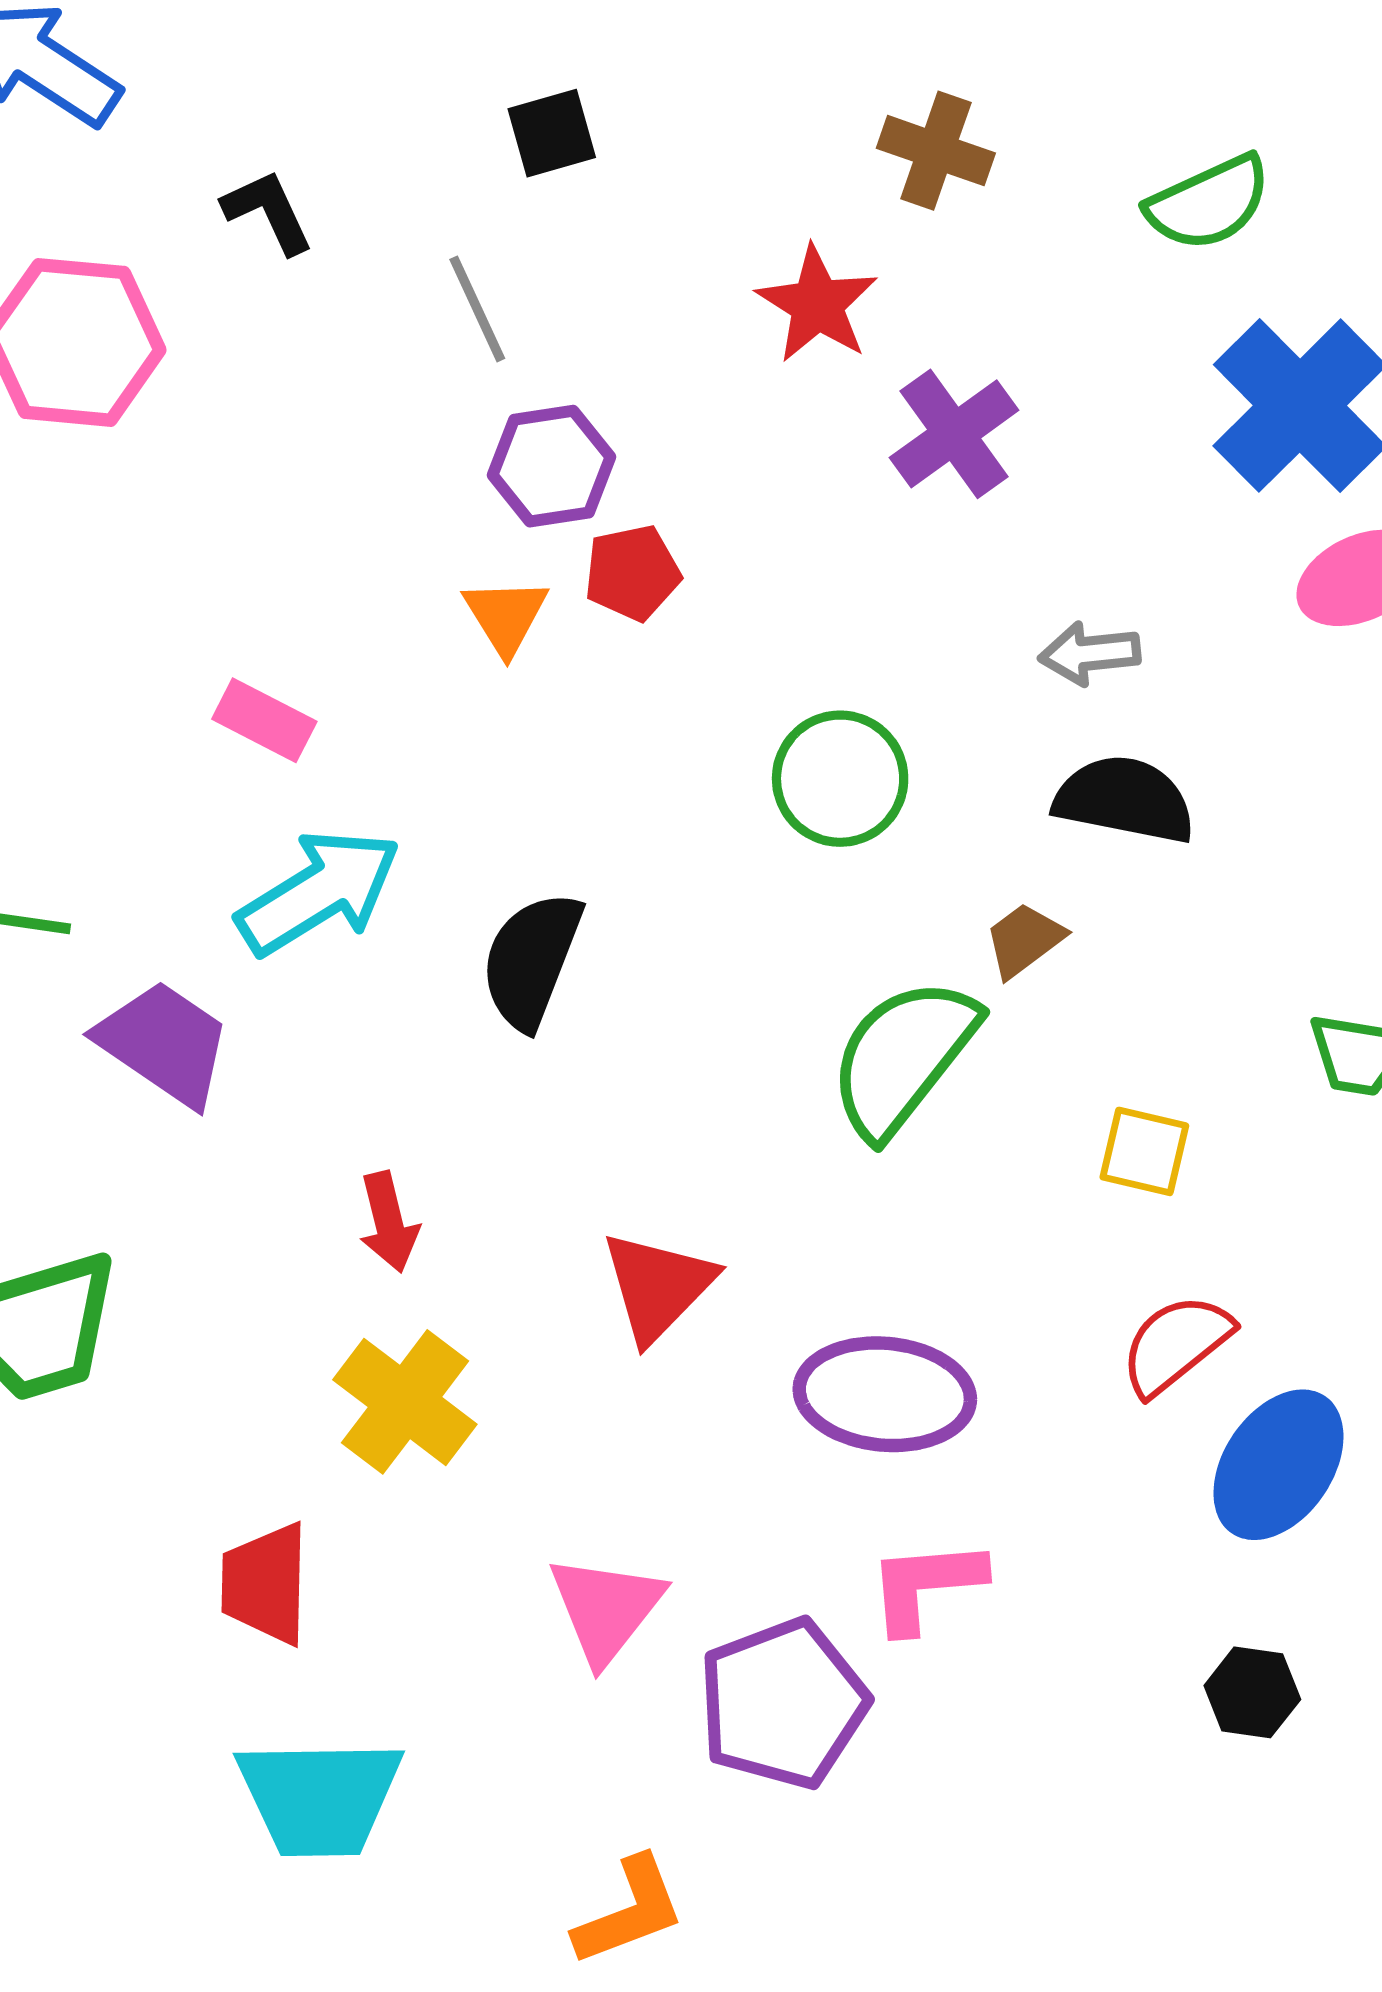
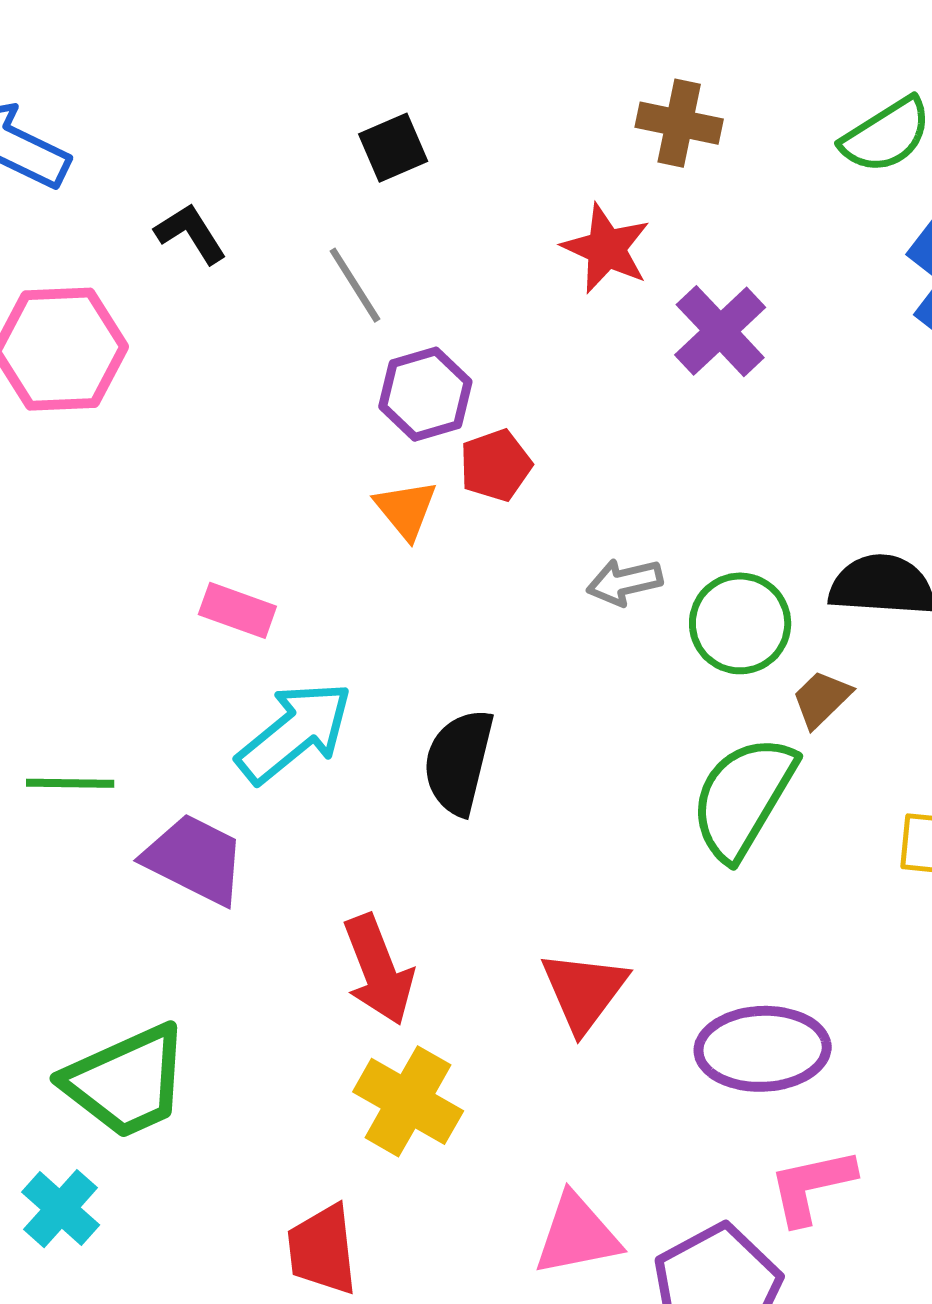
gray arrow: (1090, 653) -> (624, 582), moved
green circle: (840, 779) -> (740, 623), moved
red arrow: (389, 1222) -> (378, 970), size x1.5
pink triangle: (606, 1609) -> (577, 1235), turned 48

